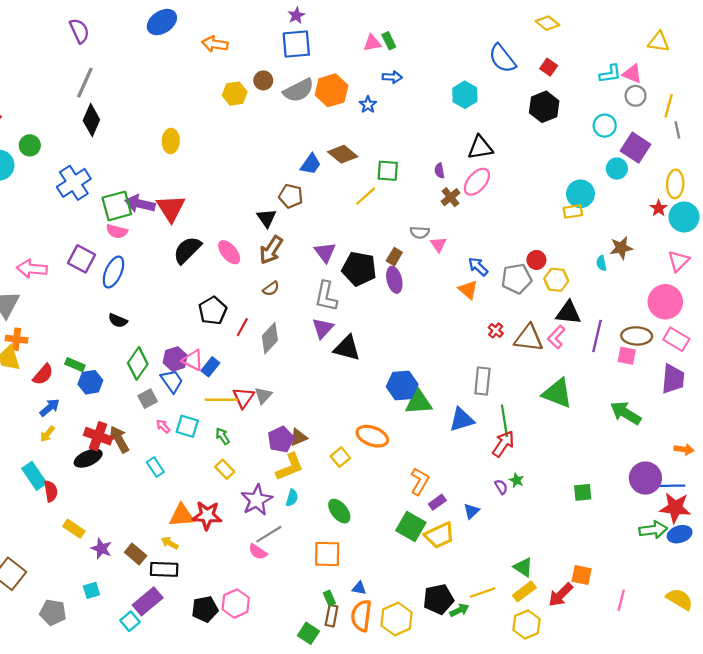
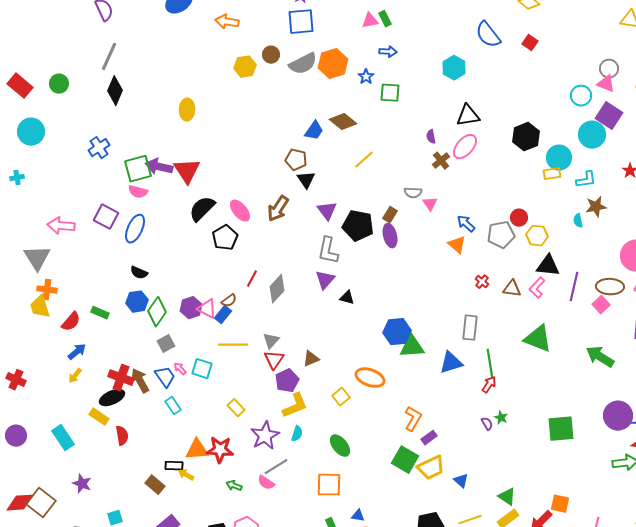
cyan L-shape: (610, 74) -> (586, 180), moved
pink triangle: (632, 74) -> (606, 84), moved
black hexagon: (544, 107) -> (526, 137), moved
green circle: (30, 145) -> (59, 84), moved
cyan circle: (617, 169) -> (592, 135), size x1.4
green square: (388, 171) -> (390, 93), moved
blue cross: (74, 183) -> (99, 148), size x0.7
black triangle: (267, 218) -> (306, 180), moved
brown semicircle: (271, 289) -> (229, 301), moved
black pentagon: (213, 311) -> (225, 238), moved
brown triangle: (529, 338) -> (512, 289), size x0.7
black triangle: (347, 348) -> (347, 298), size x0.6
pink square: (627, 356) -> (601, 305), turned 36
blue trapezoid: (172, 381) -> (165, 377), moved
blue hexagon: (90, 382) -> (137, 302), moved
red triangle: (243, 398) -> (274, 360), moved
green arrow: (223, 436) -> (234, 486), moved, turned -35
brown triangle: (299, 437) -> (311, 359), moved
red arrow: (503, 444) -> (489, 385), size x0.7
cyan rectangle: (34, 476) -> (63, 438), moved
red semicircle: (51, 491) -> (122, 436), moved
green square: (583, 492) -> (561, 429), size x1.6
blue triangle: (471, 511) -> (461, 481), moved, turned -35
yellow rectangle: (74, 529) -> (99, 417), moved
purple star: (101, 549) -> (82, 484), moved
black rectangle: (164, 569) -> (174, 466), moved, size x0.7

